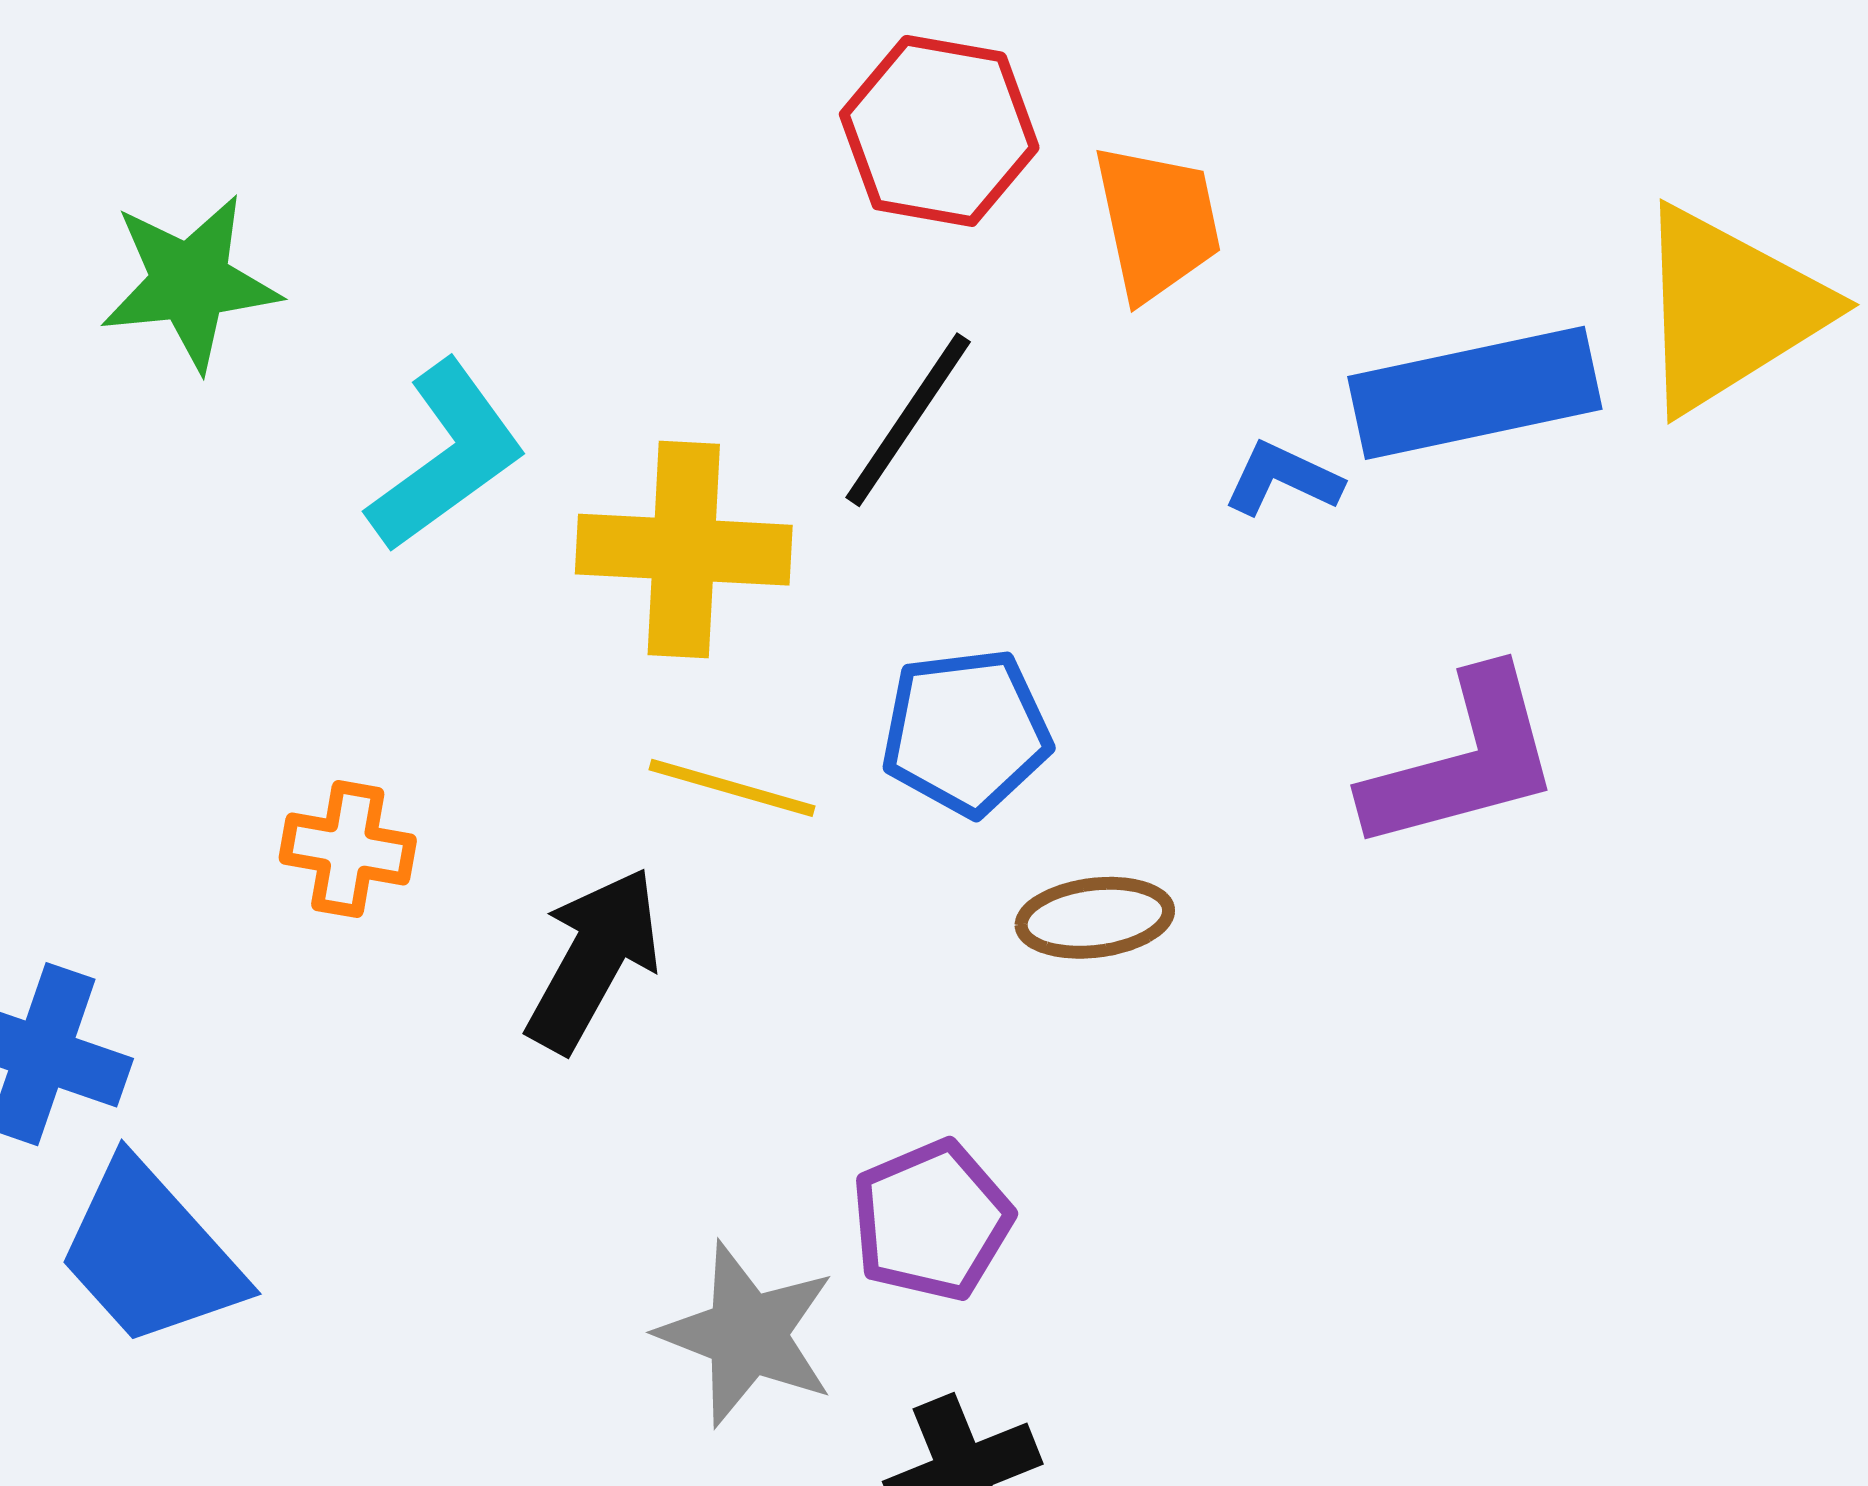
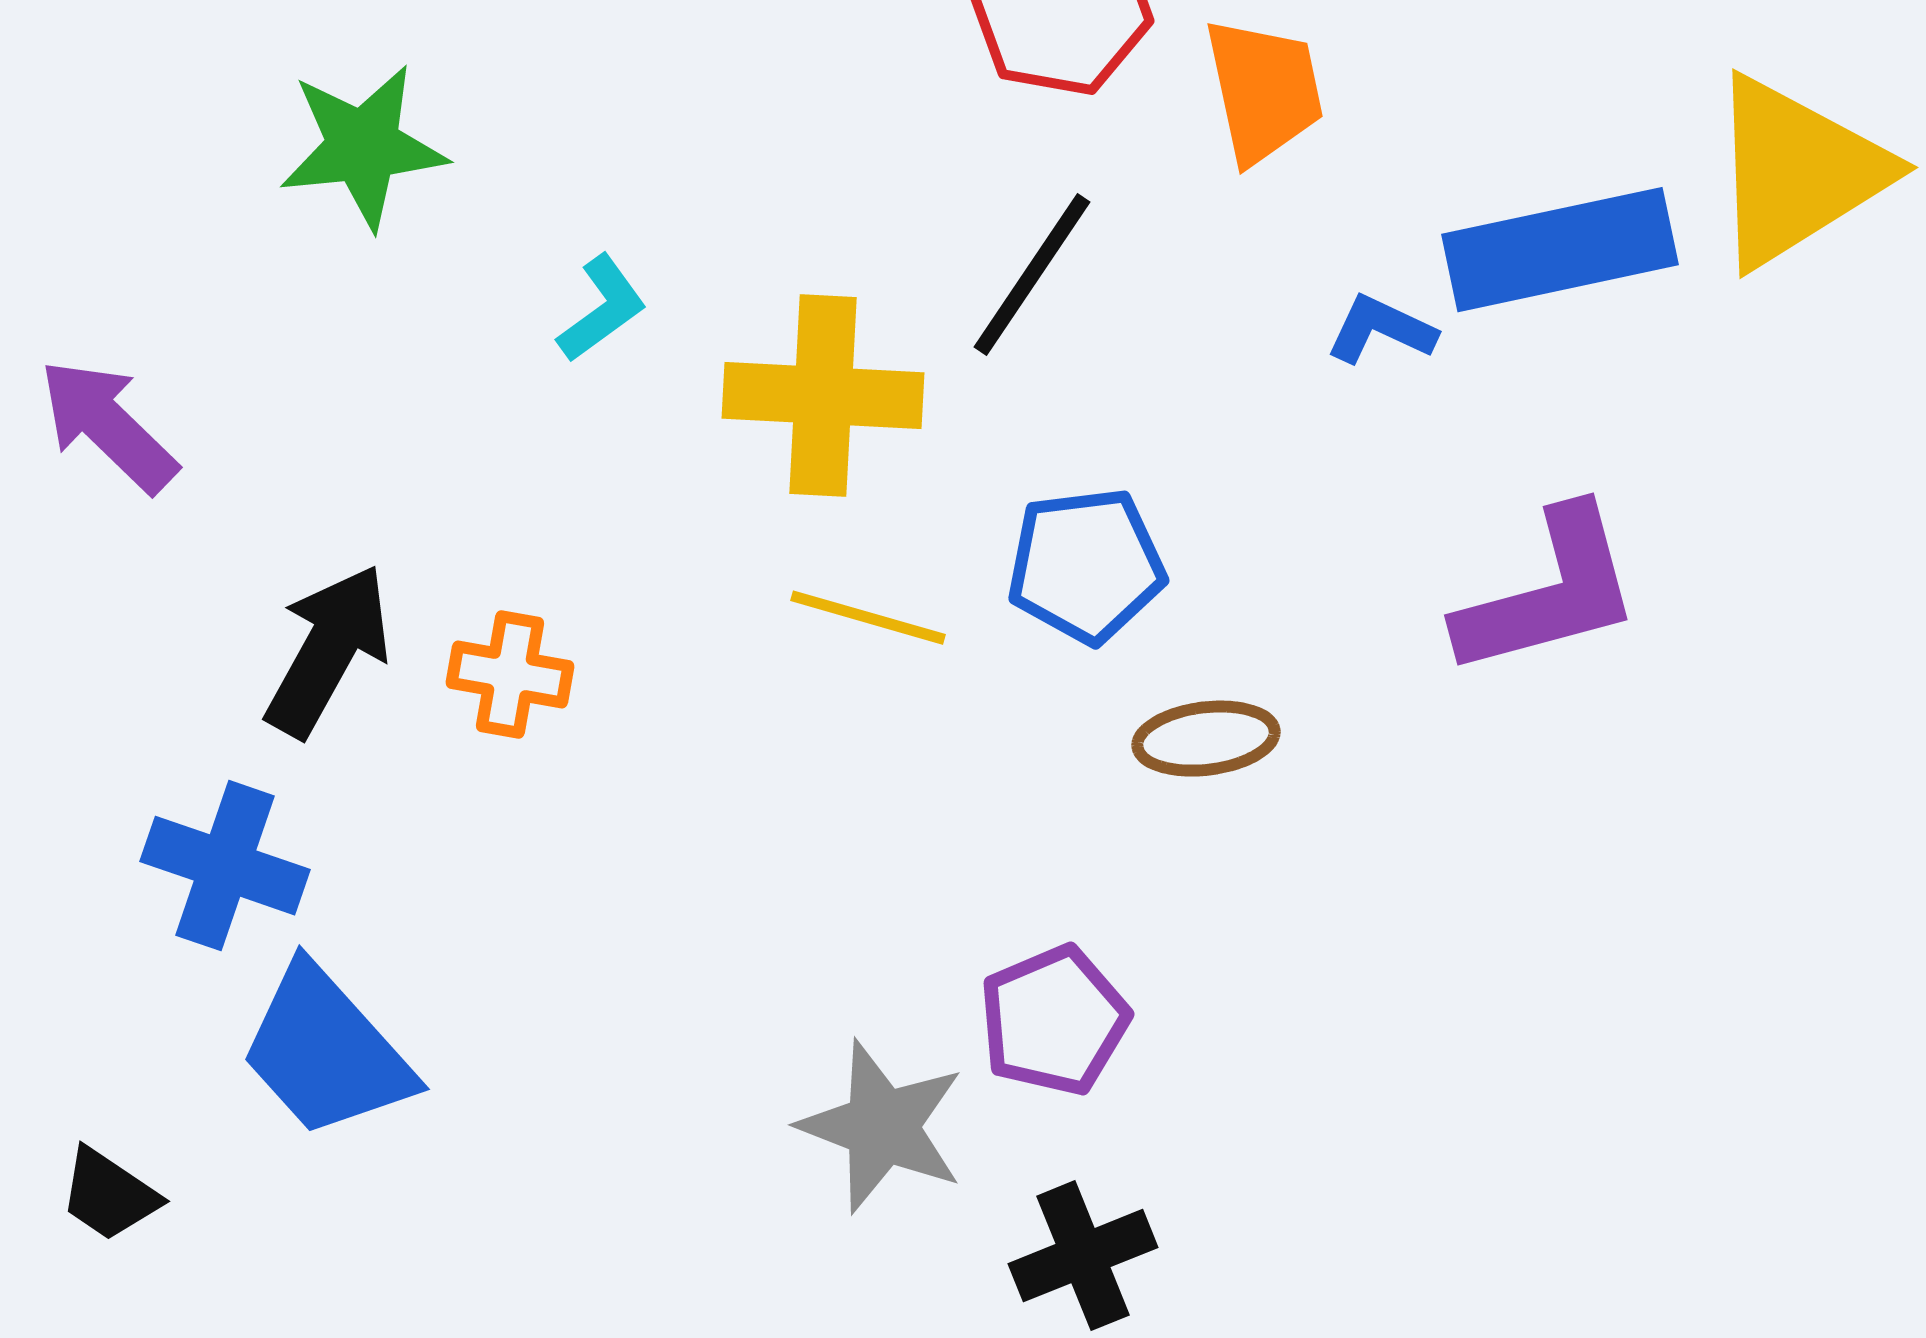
cyan L-shape: (447, 456) -> (602, 309), size x0.6
black arrow: (594, 960) -> (328, 651), moved

